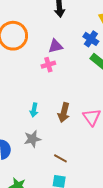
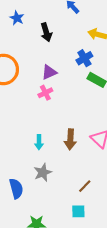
blue cross: (91, 39) -> (84, 58), turned 35
brown line: (60, 158) -> (85, 186), moved, turned -64

